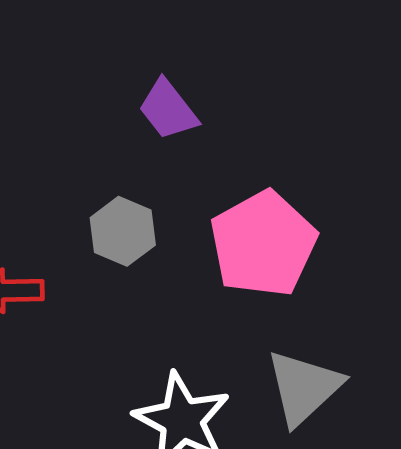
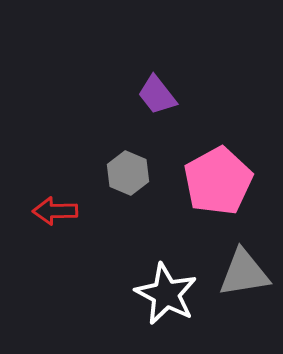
gray triangle: (304, 387) -> (244, 273), turned 34

